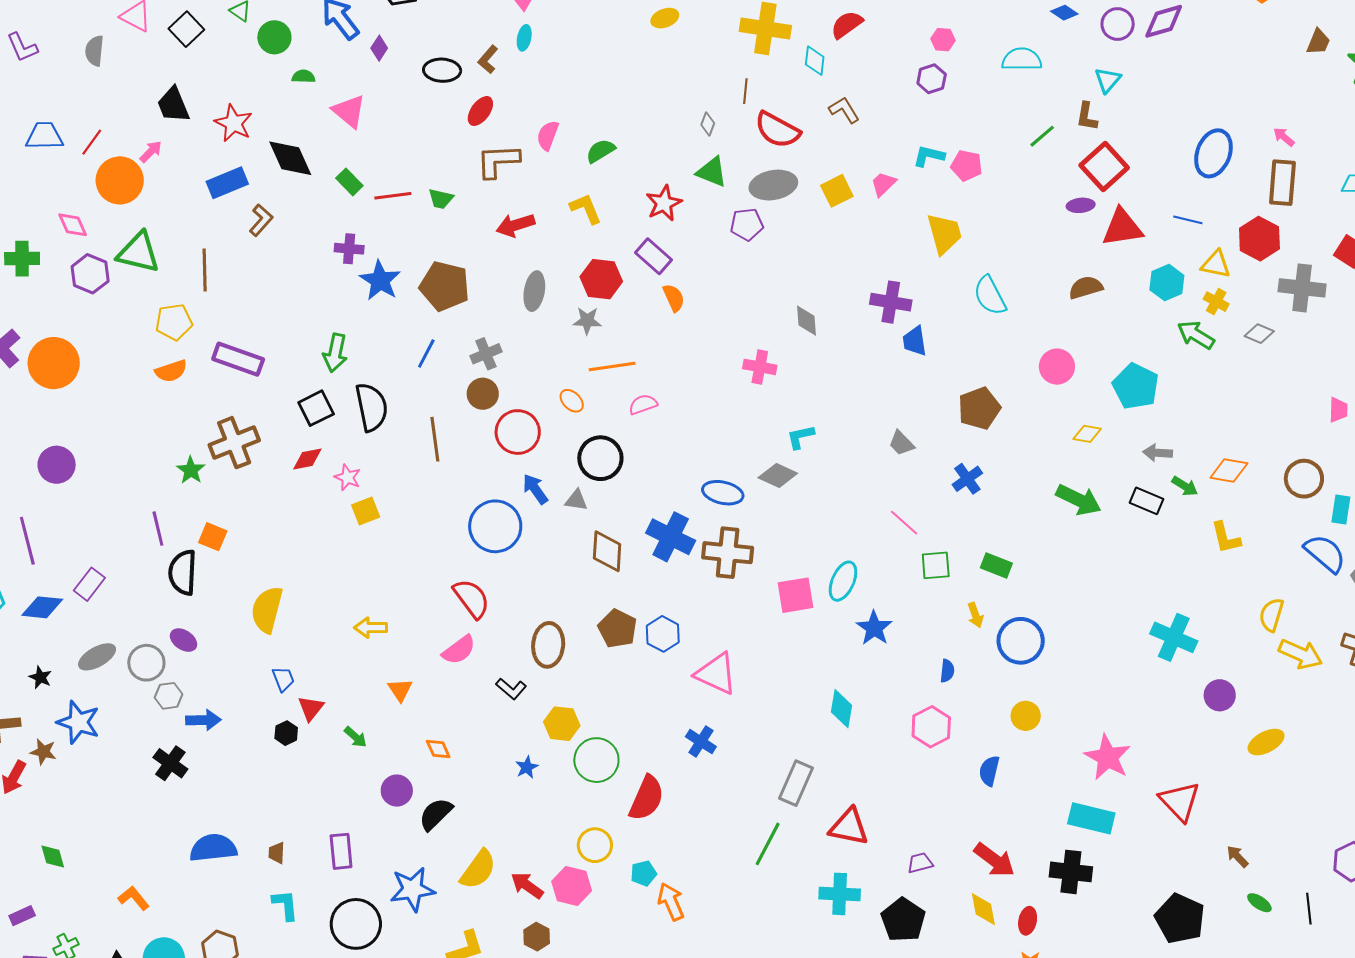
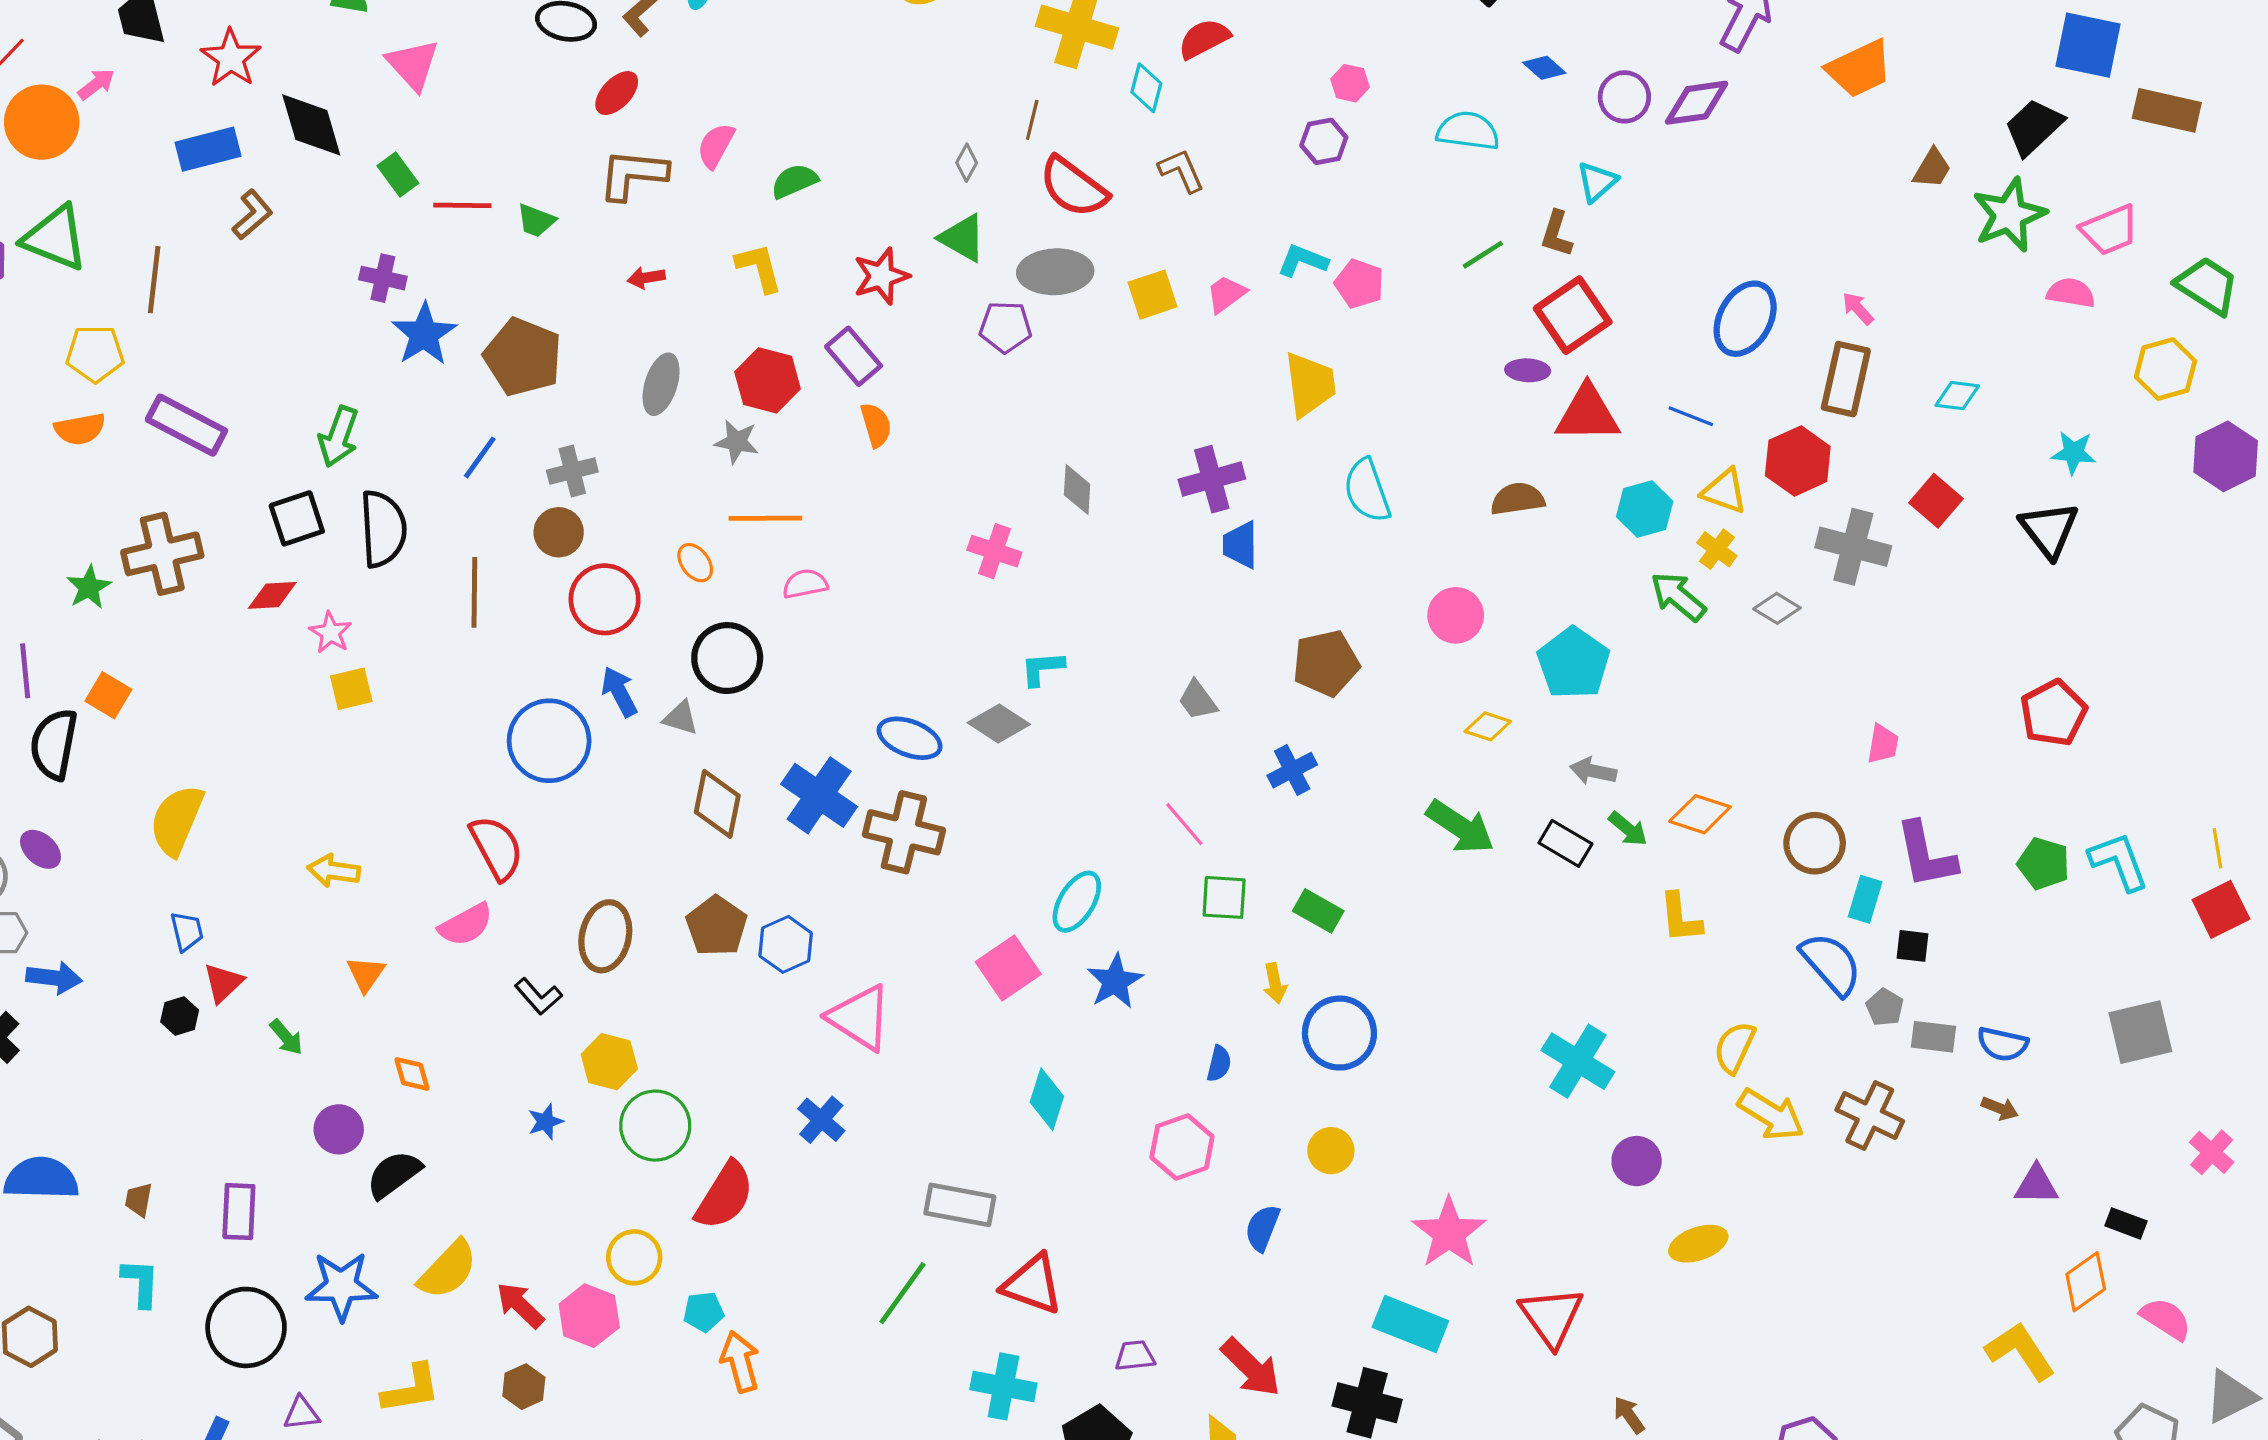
red arrow: (515, 225) -> (646, 278), size x0.6
purple cross: (891, 302) -> (1212, 479), turned -33
pink square: (796, 595) -> (1008, 968), moved, turned -33
gray rectangle: (796, 783) -> (960, 1205), turned 69

